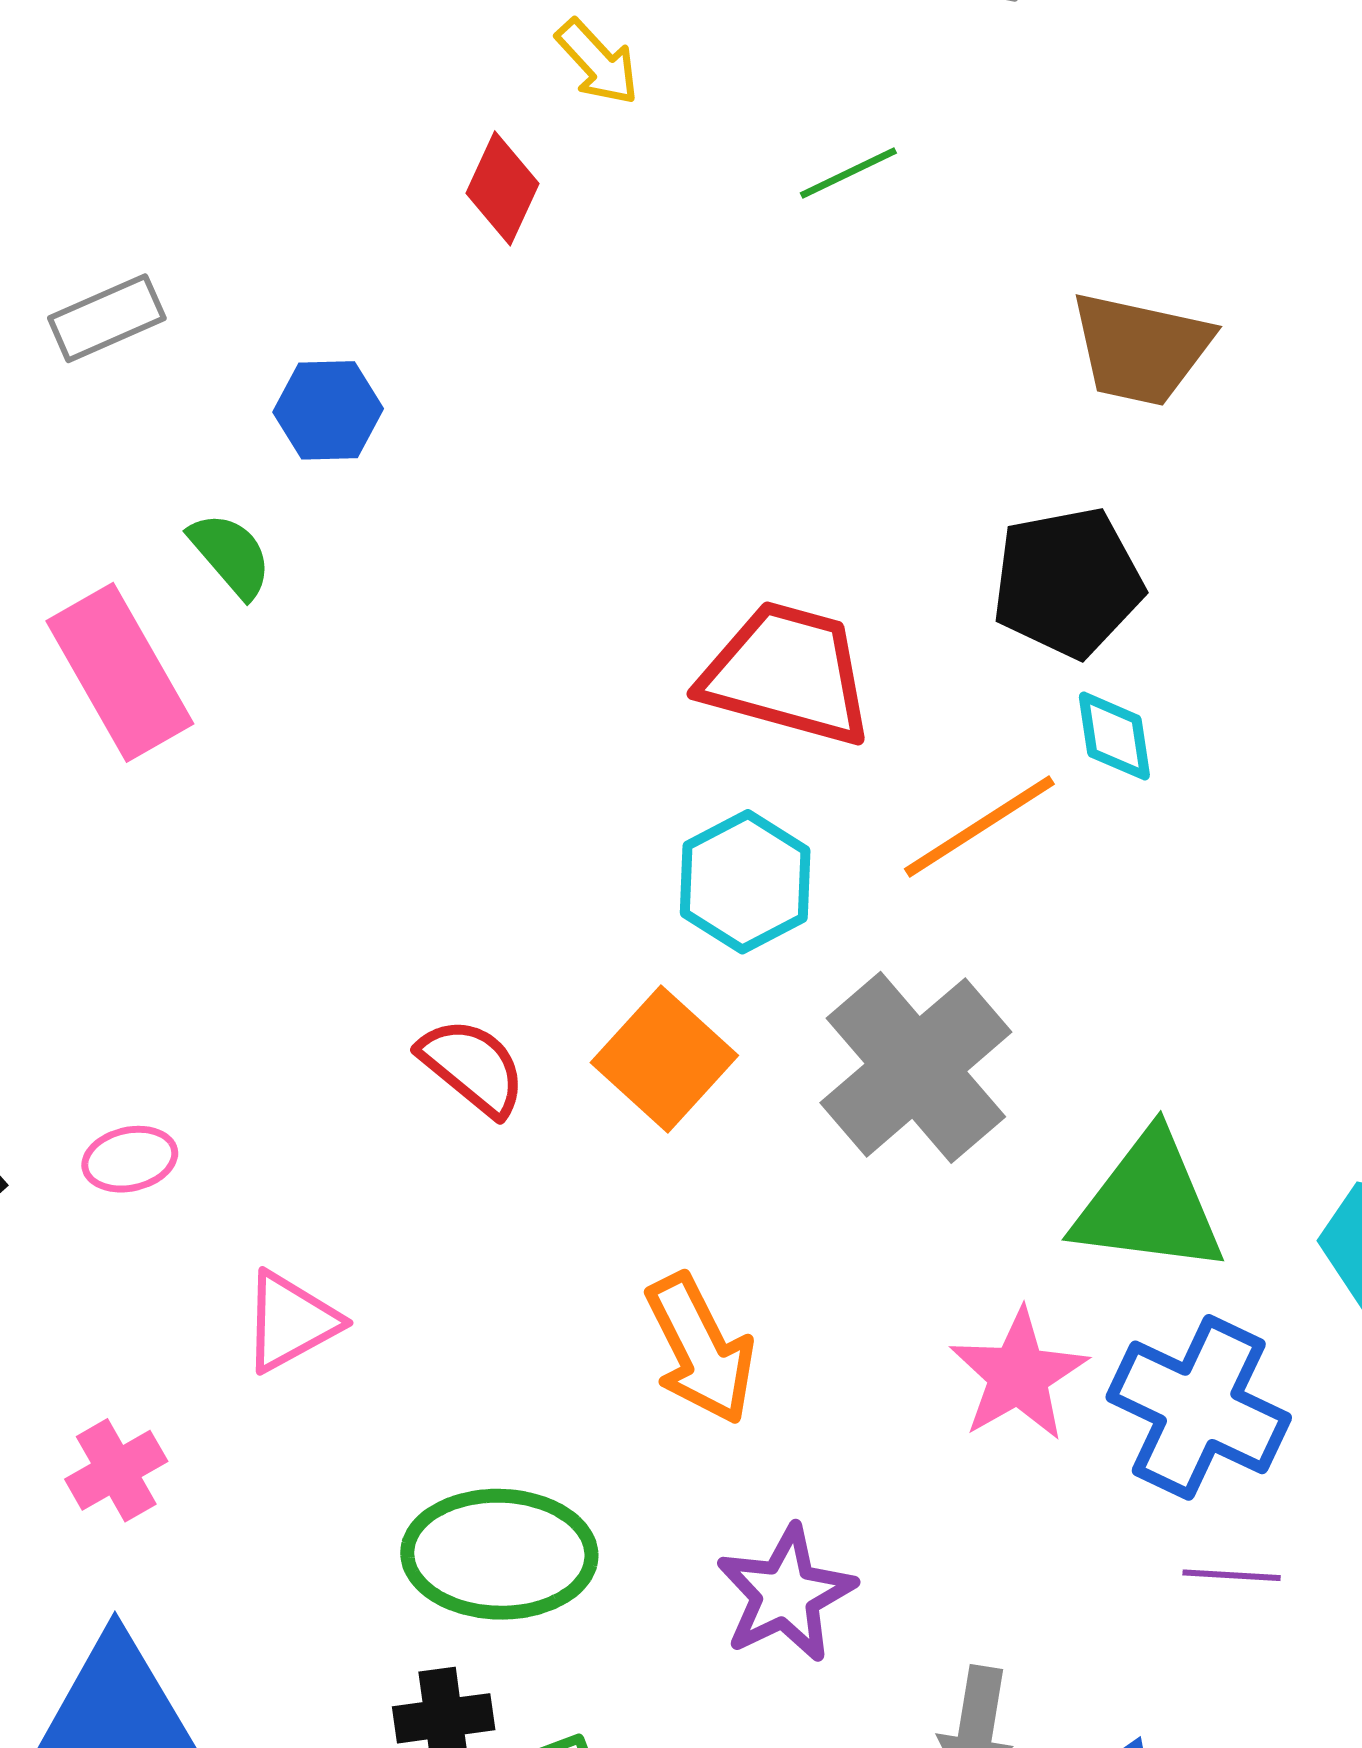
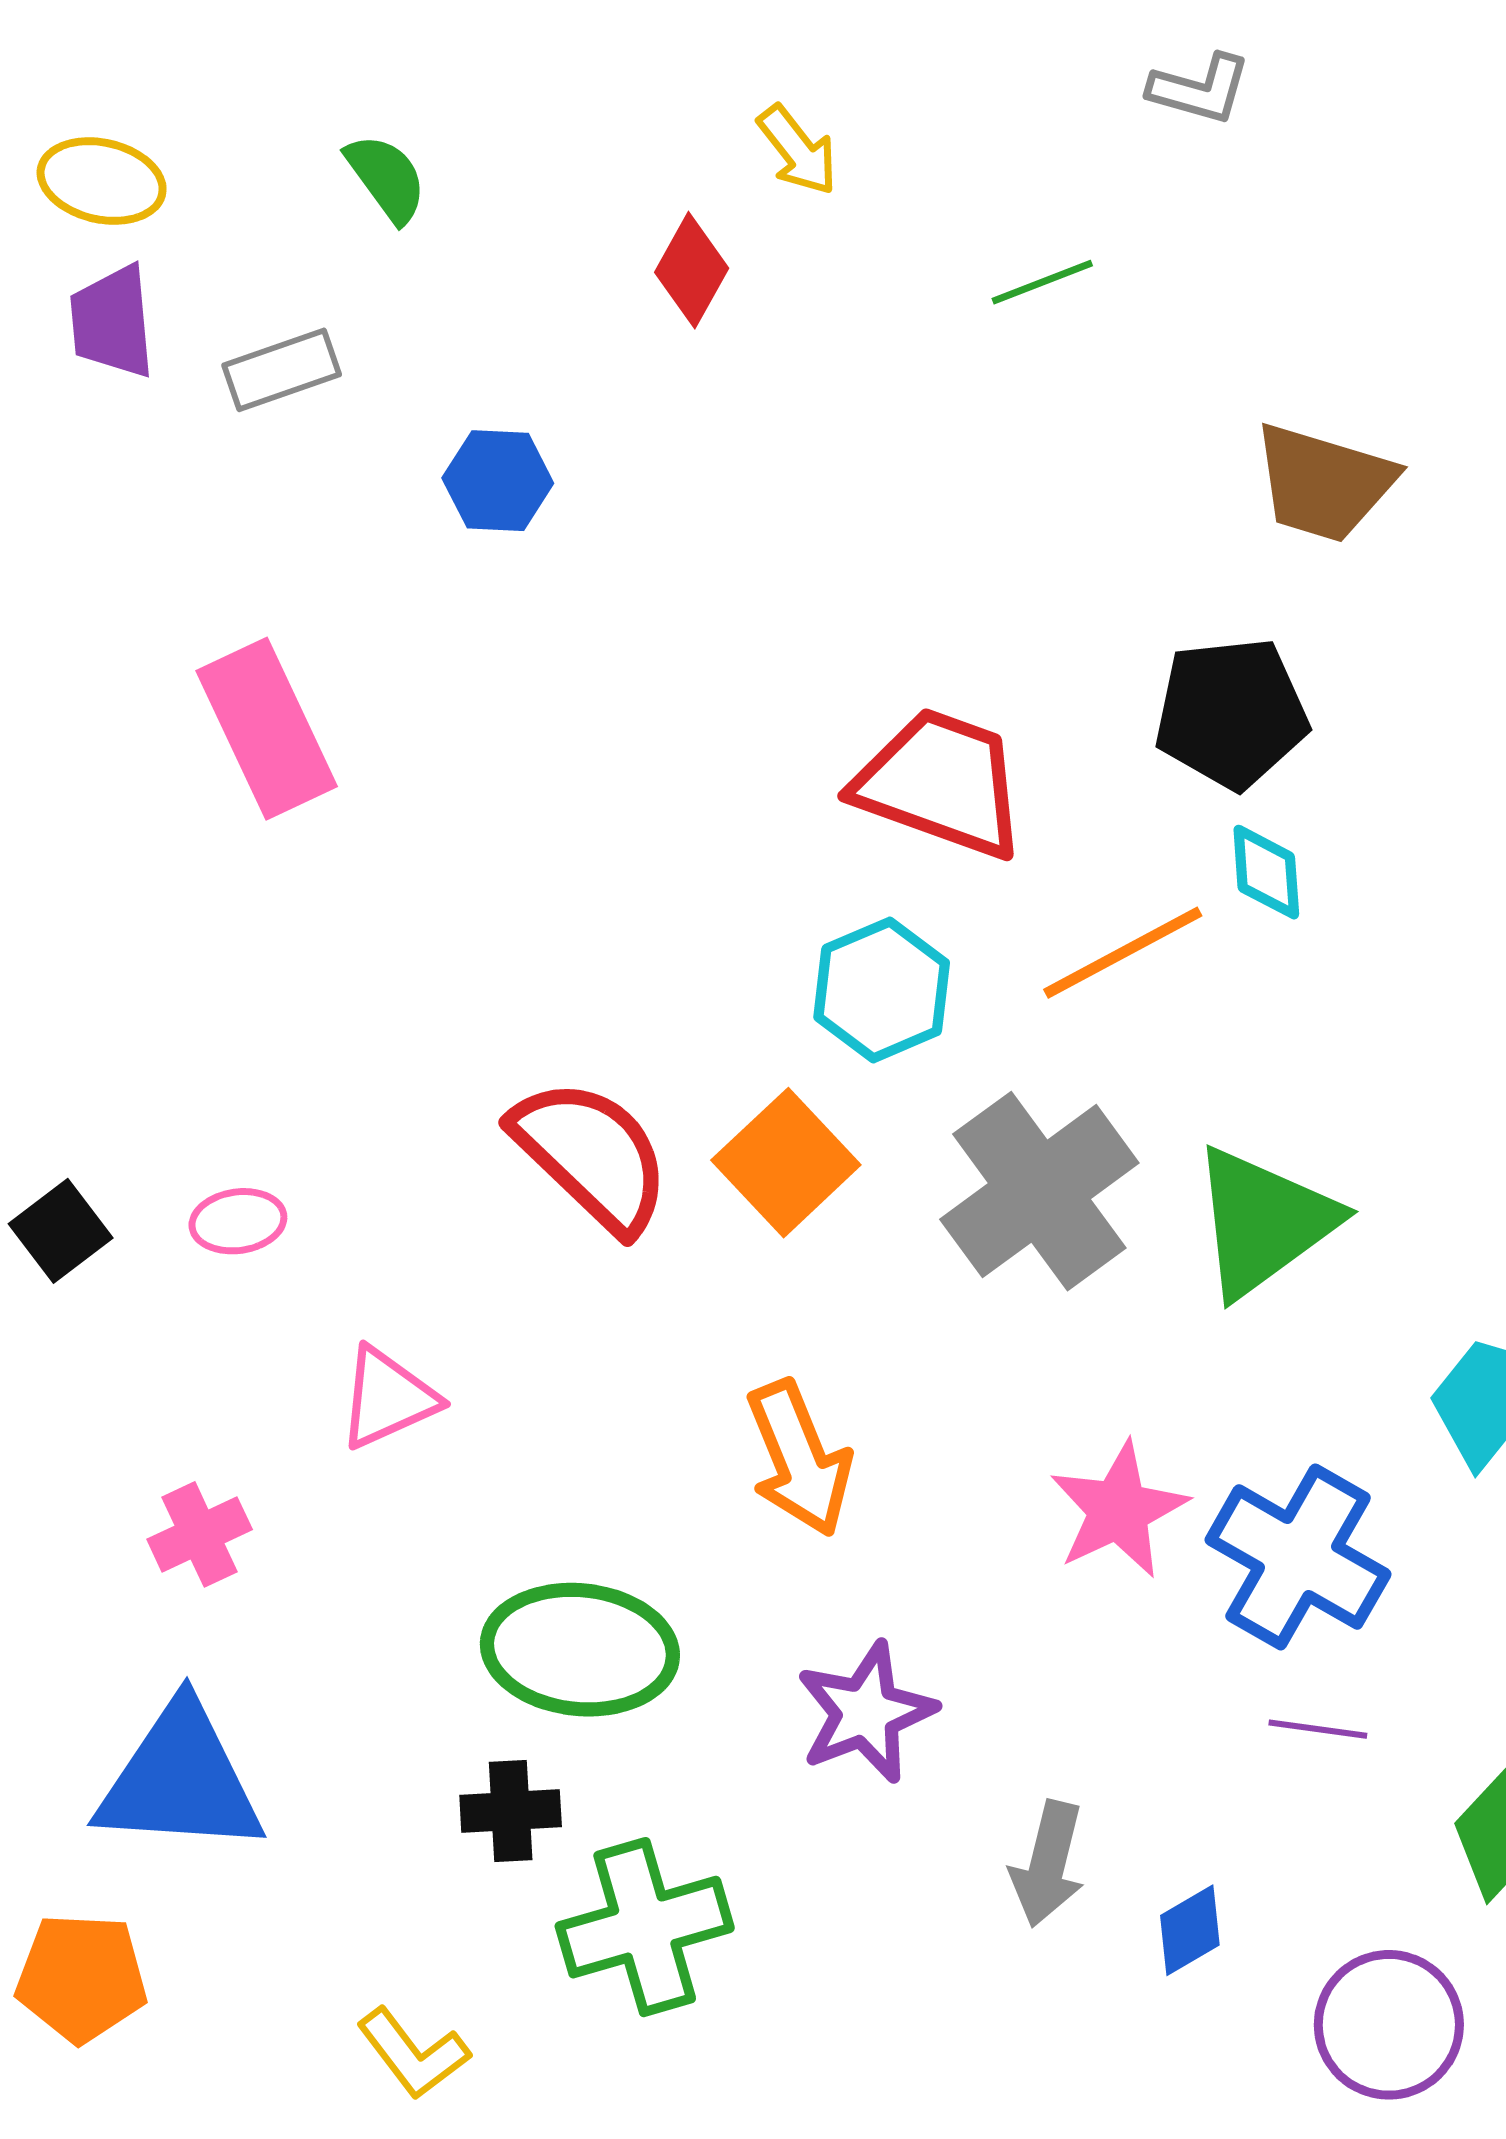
green semicircle: (231, 555) -> (386, 178), moved
red semicircle: (472, 1067) -> (591, 1155), size x1.5
green triangle: (1149, 1204) -> (1263, 1222), moved, turned -48

